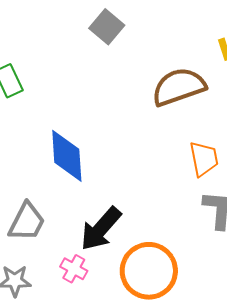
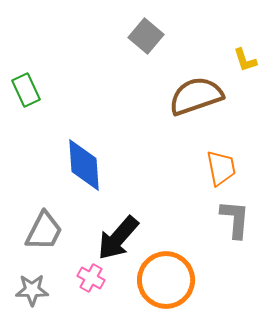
gray square: (107, 27) -> (146, 36), moved

